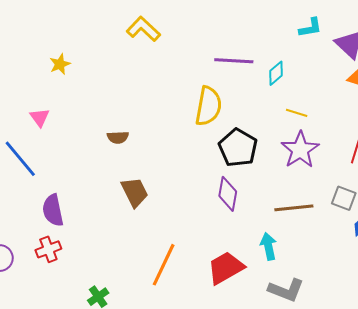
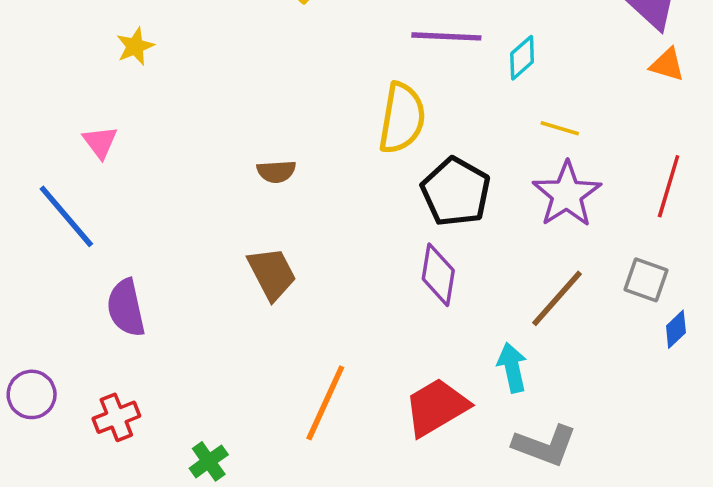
brown semicircle: (118, 137) -> (276, 172), moved
brown line: (294, 208) -> (557, 298), turned -42
red cross: (48, 249) -> (116, 417), moved

